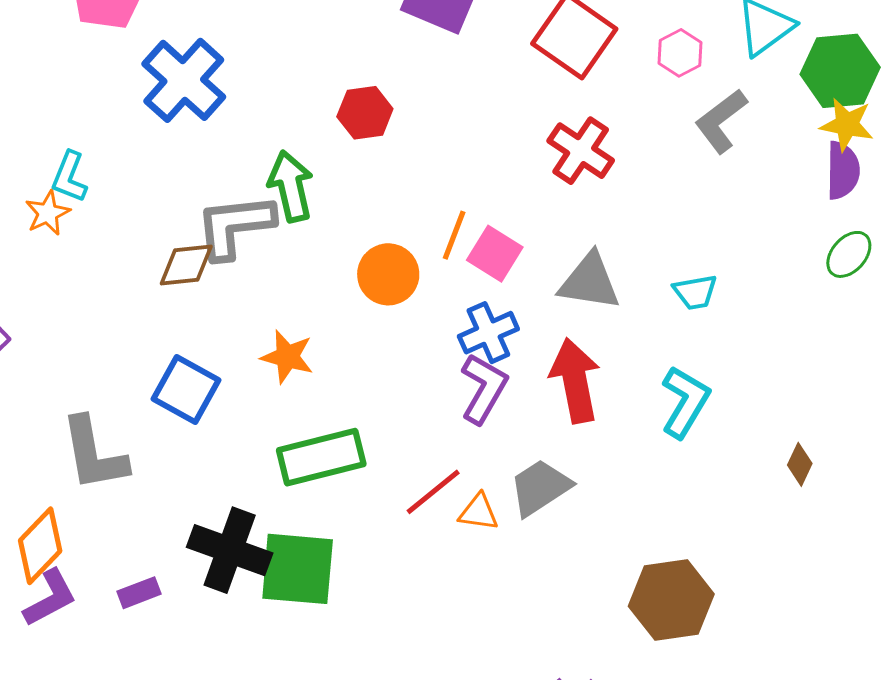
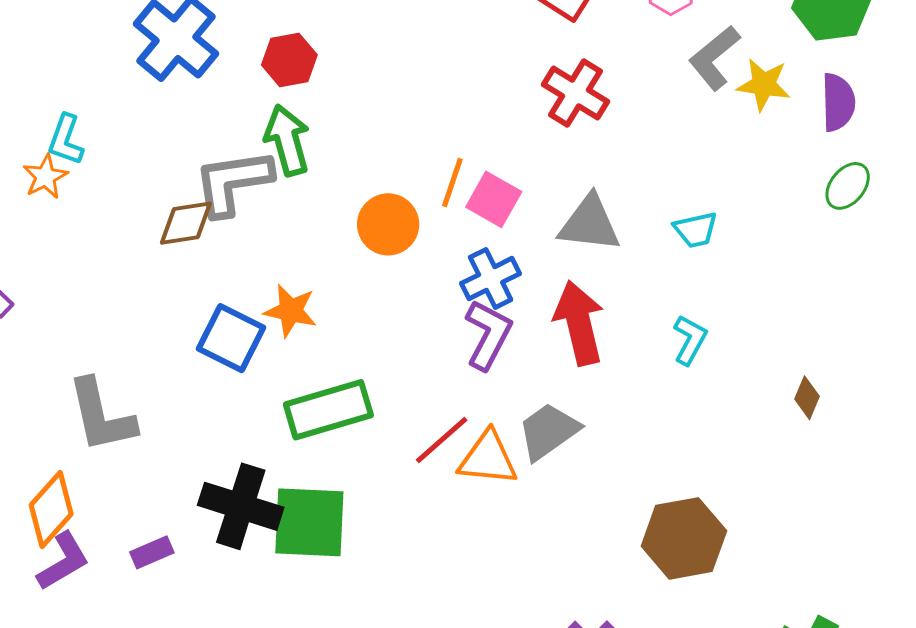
red hexagon: (365, 113) -> (289, 60), moved
yellow star: (847, 125) -> (764, 85), moved
blue square: (186, 389) -> (231, 338), moved
cyan L-shape: (685, 402) -> (690, 340), size x0.7
orange triangle: (479, 512) -> (488, 458), size x1.5

